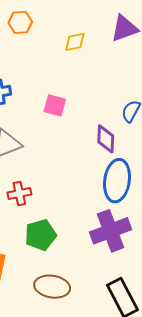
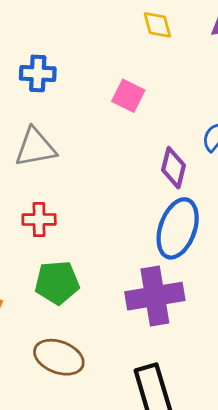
yellow diamond: (75, 42) -> (157, 25), turned 75
pink square: (55, 105) -> (128, 96), moved

